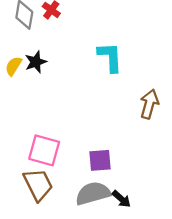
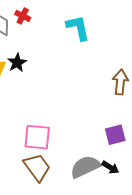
cyan L-shape: (110, 57) -> (78, 28), moved
purple square: (100, 160) -> (115, 135), moved

